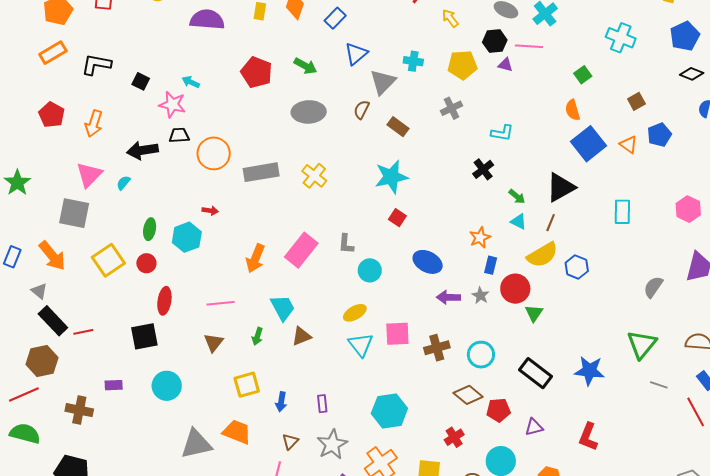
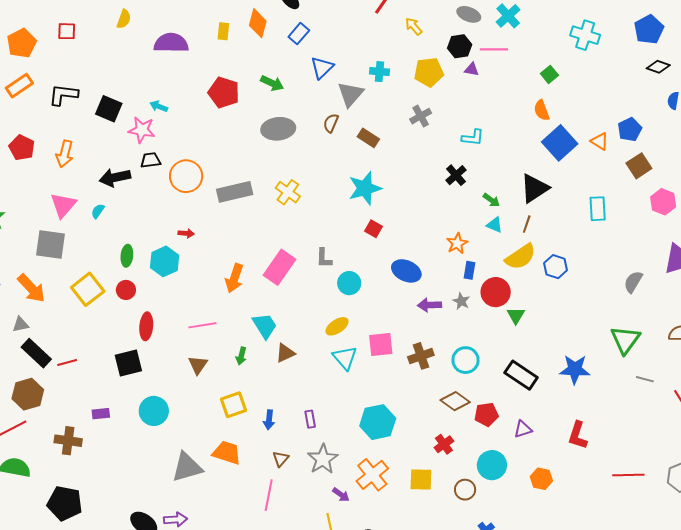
black square: (141, 81) -> (109, 109), size x1.5
brown square: (636, 101) -> (639, 166), moved, size x1.4
gray triangle: (39, 291) -> (21, 324), turned -48

